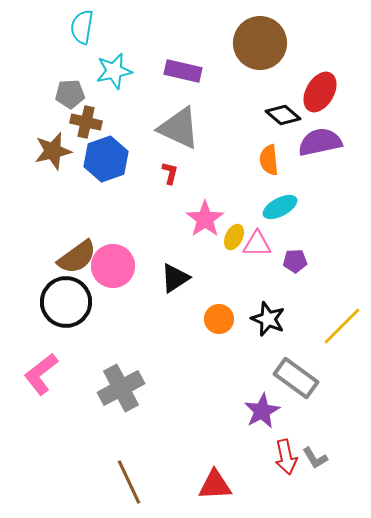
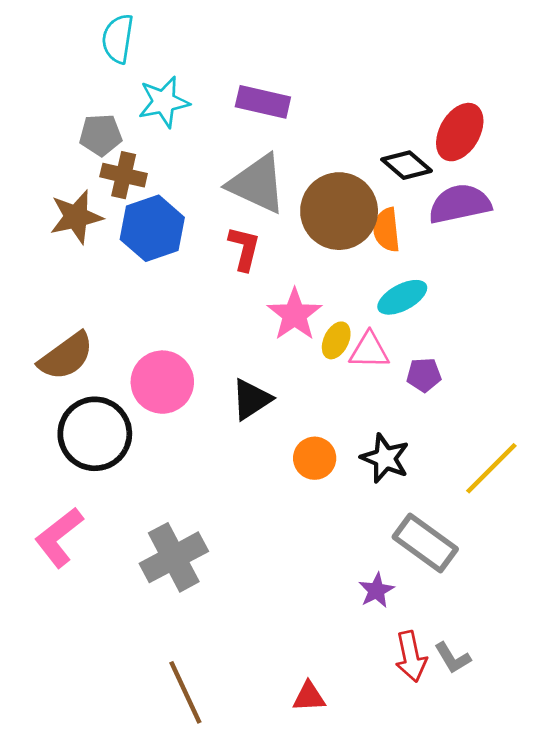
brown circle: (260, 43) -> (339, 211), moved
red L-shape: (170, 173) -> (244, 248), size x1.4
brown semicircle: (77, 257) -> (66, 356), moved
purple star: (262, 411) -> (376, 590), size x0.7
red triangle: (215, 485) -> (309, 697), size x0.7

